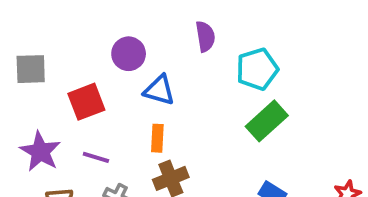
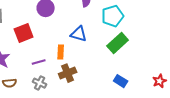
blue triangle: (159, 90) -> (79, 34), moved
purple line: (96, 157) -> (39, 62), moved, turned -32

